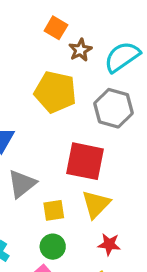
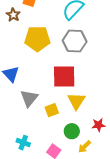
brown star: (80, 50) -> (13, 15), moved
red star: (109, 244) -> (99, 125), moved
green circle: (53, 247) -> (72, 131), moved

